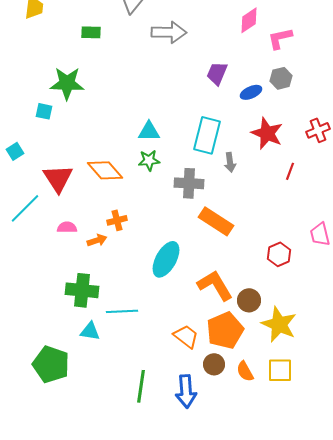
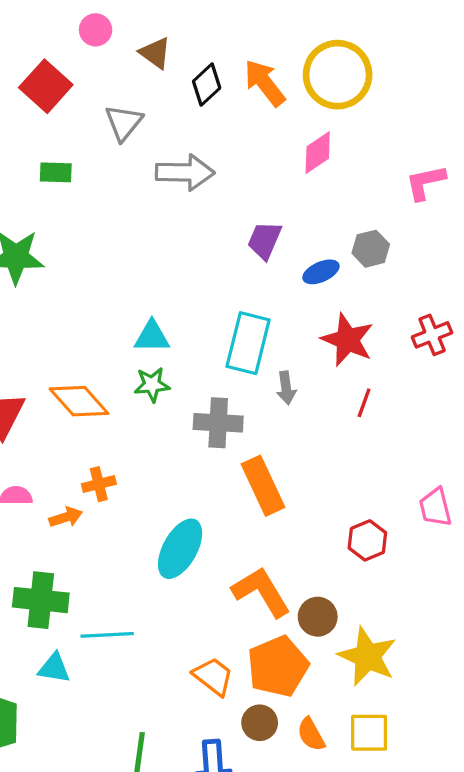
pink L-shape: (280, 38) -> (425, 182), moved
red line: (290, 171) -> (364, 403), moved
orange rectangle: (216, 221) -> (263, 486), turned 32

